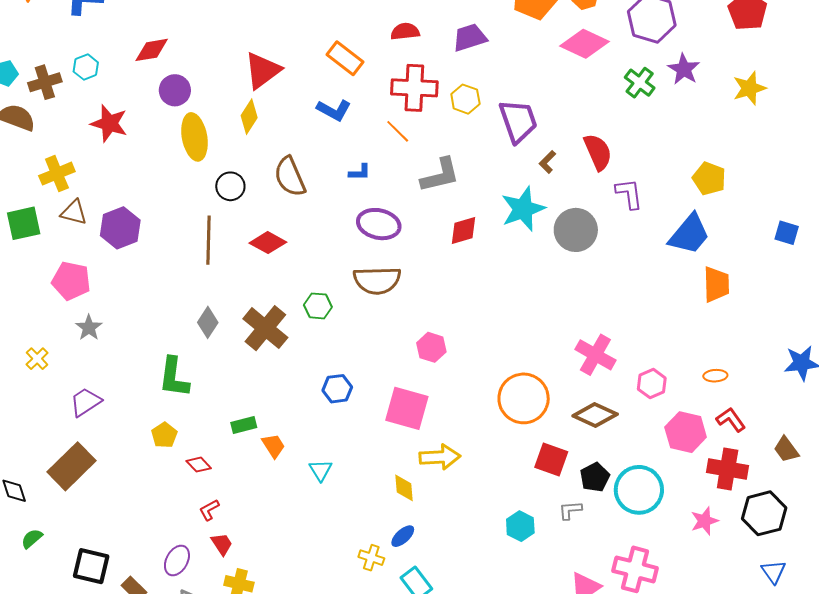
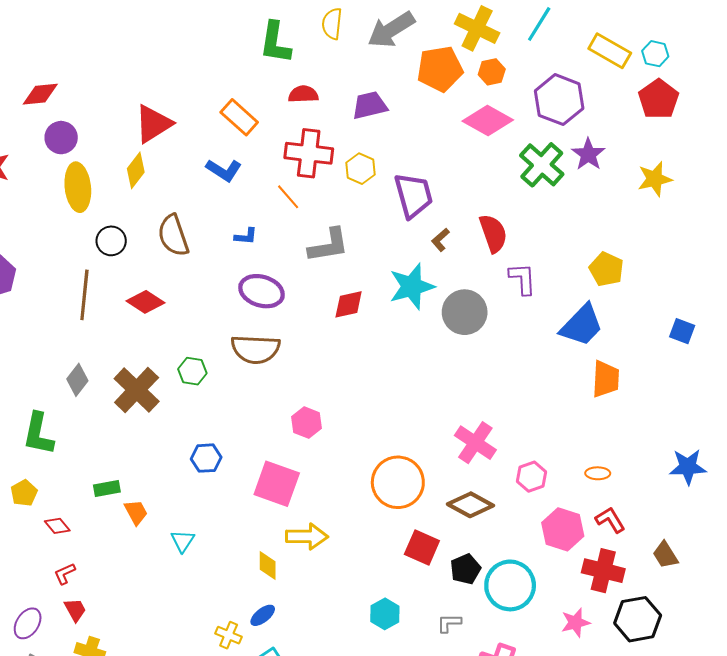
green cross: (640, 83) -> (542, 165), size x1.4
gray L-shape: (570, 510) -> (449, 623), moved

